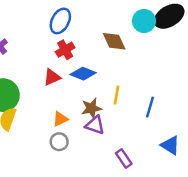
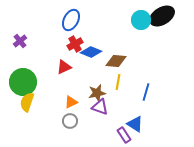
brown diamond: (114, 41) -> (116, 61), moved, turned -60
blue diamond: (83, 74) -> (91, 52), moved
blue triangle: (170, 145) -> (135, 124), moved

